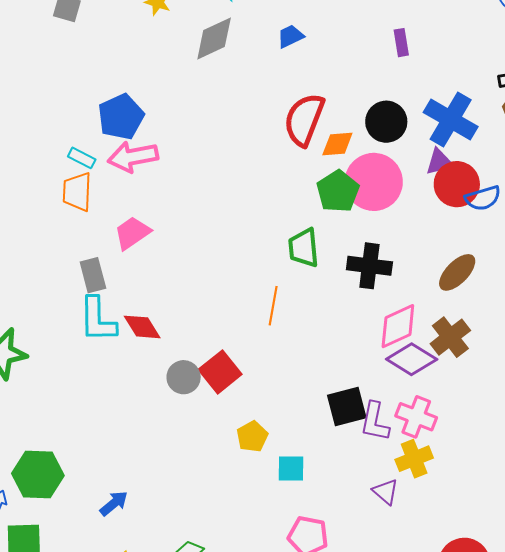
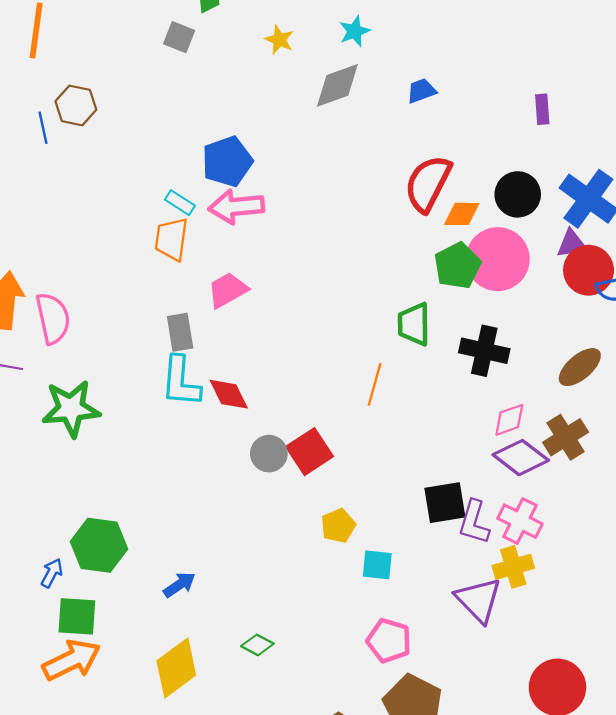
pink diamond: (398, 326) -> (509, 420), size x0.7
purple triangle: (386, 492) -> (479, 600), size x1.6

